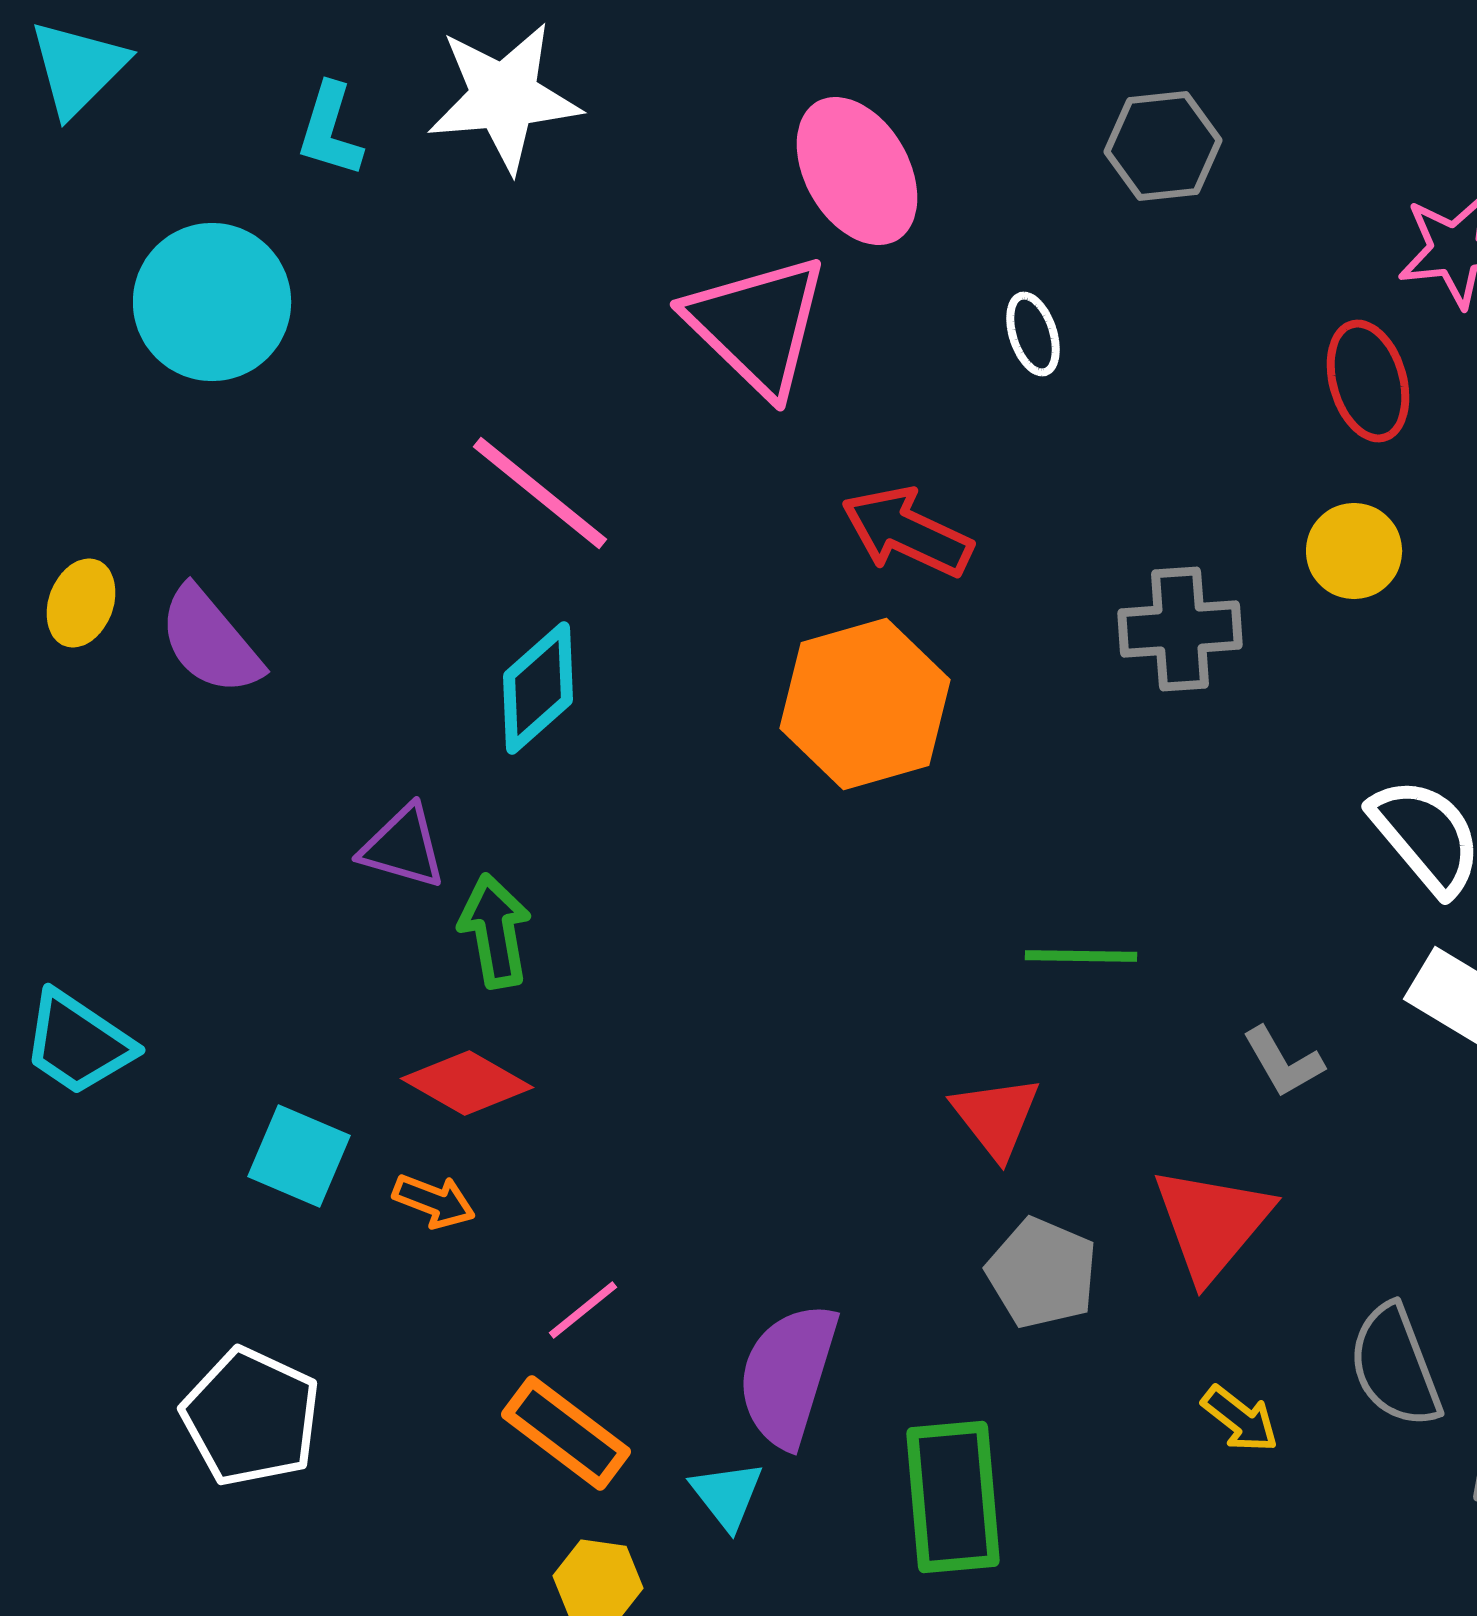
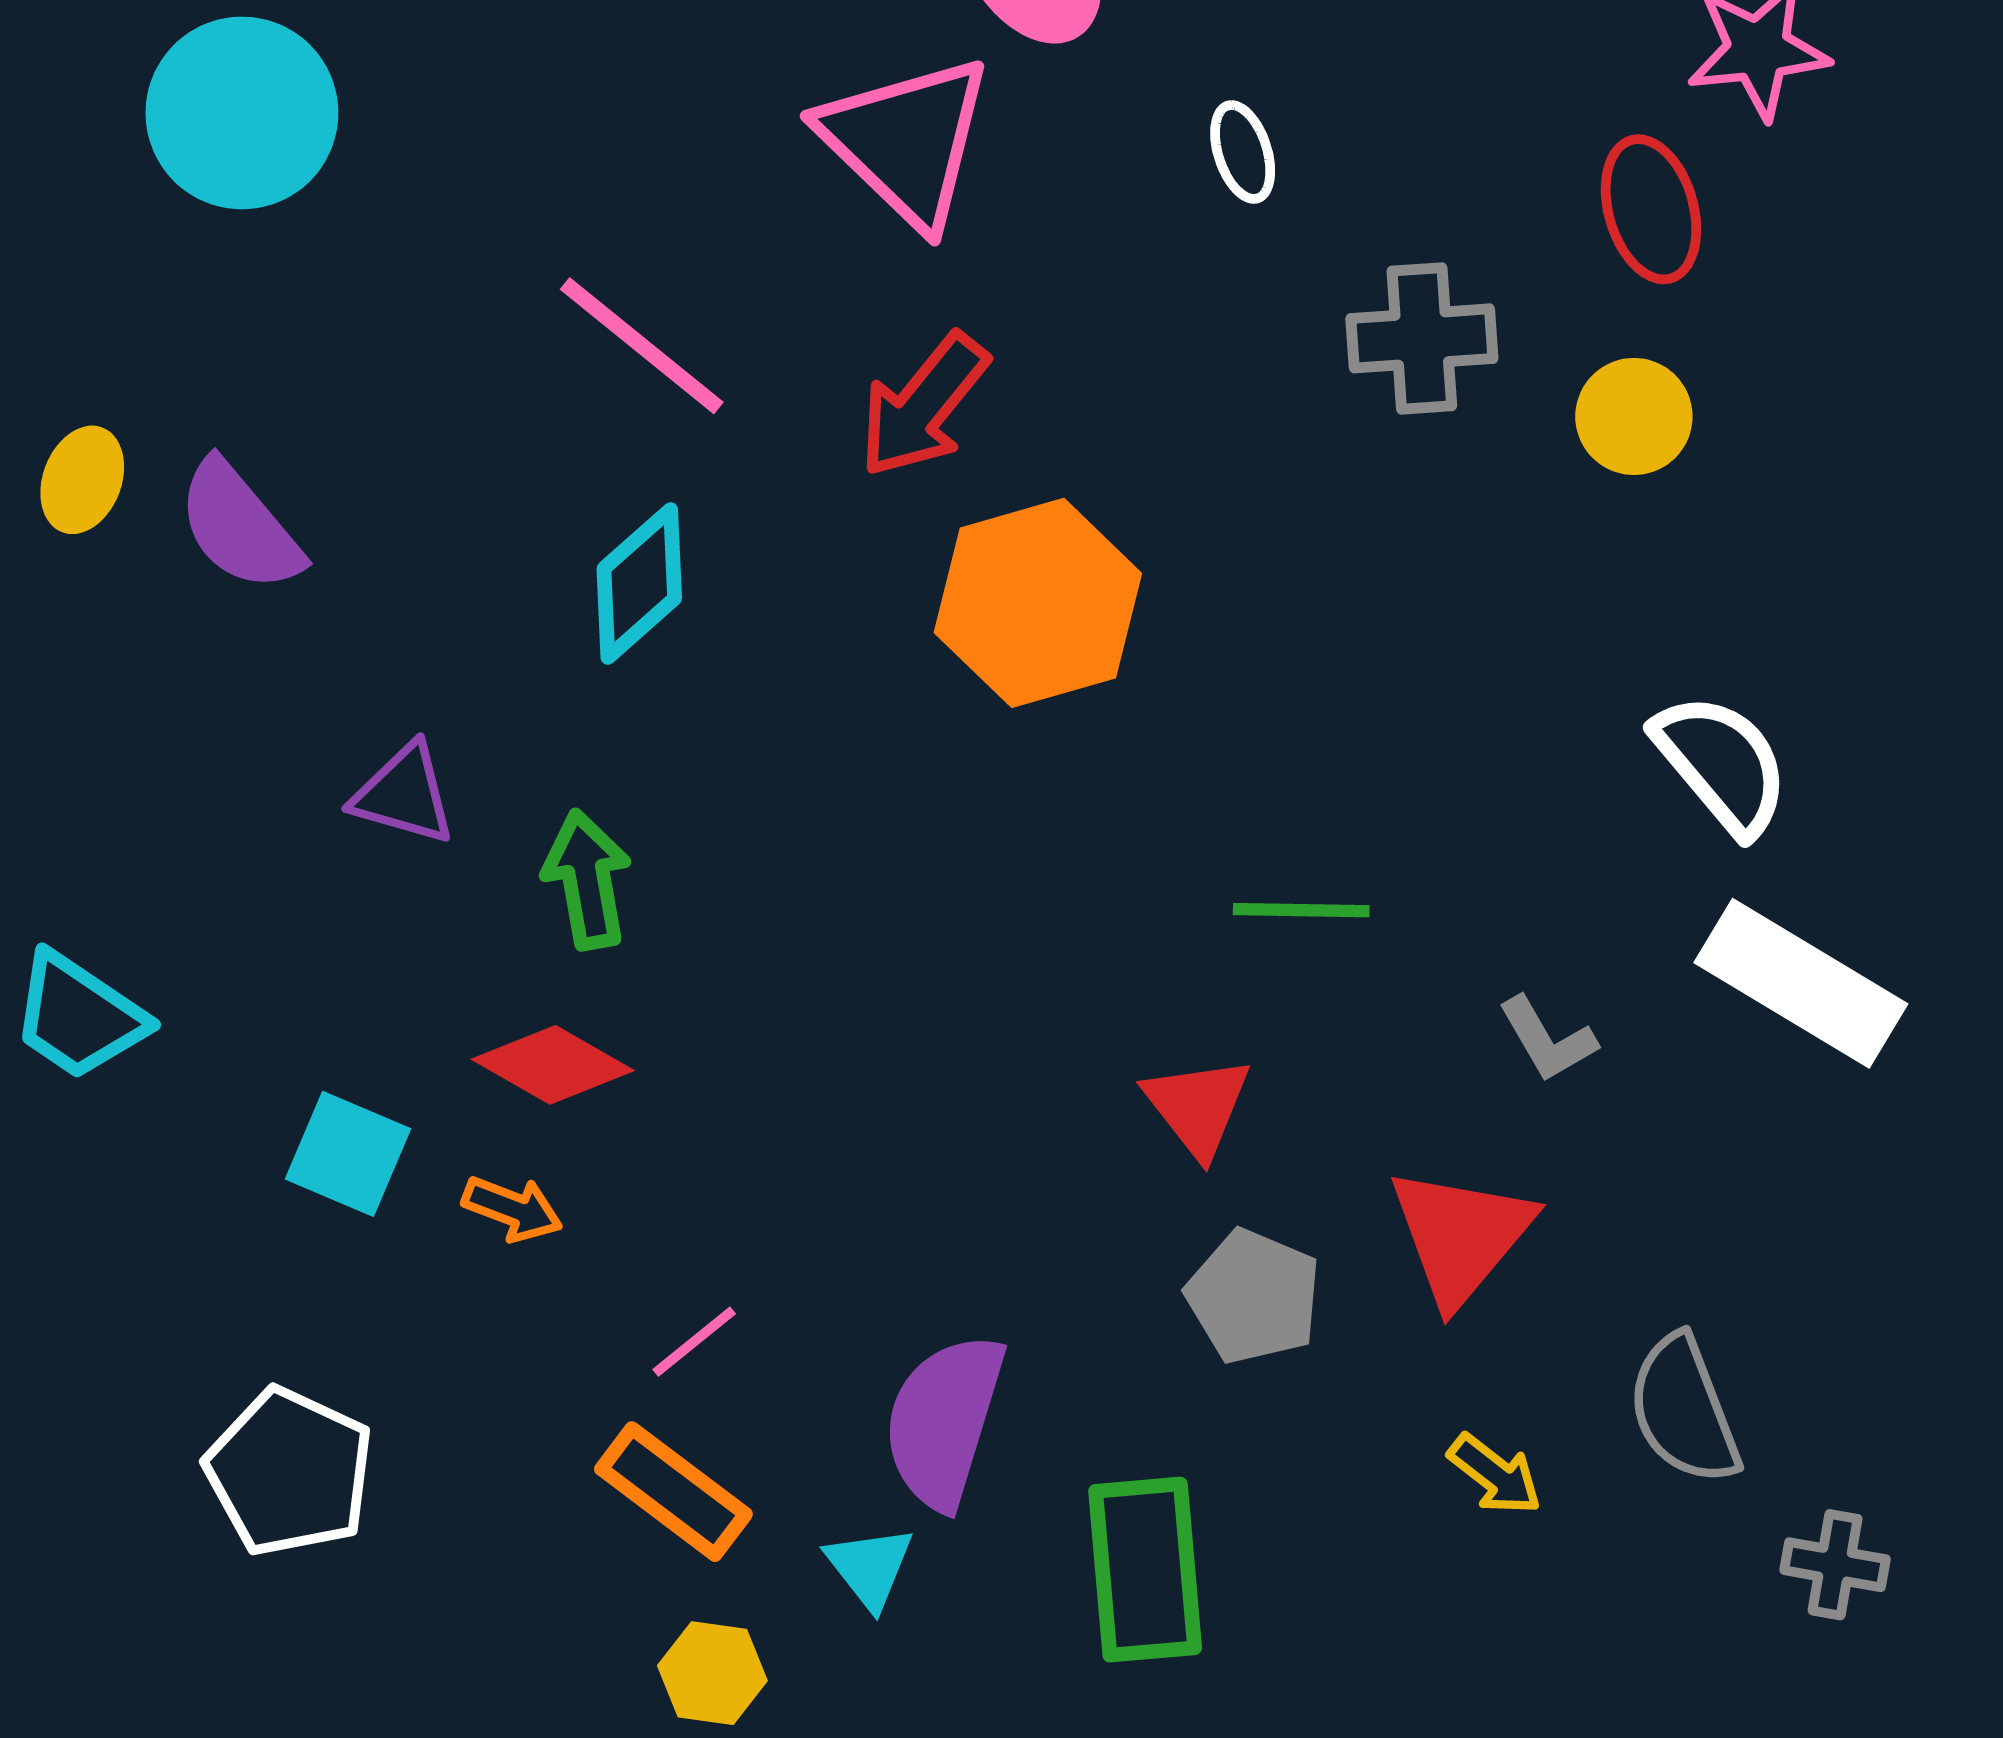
red arrow: (907, 532) -> (923, 406), moved, turned -76
gray cross: (1180, 629) -> (1422, 338), moved
purple triangle: (403, 847) -> (404, 794), moved

